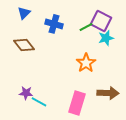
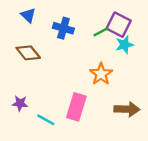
blue triangle: (24, 13) -> (28, 15), turned -32
purple star: (26, 93) -> (20, 103), moved
pink rectangle: (77, 103) -> (76, 107), moved

